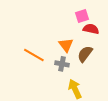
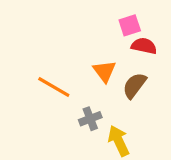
gray cross: (62, 64) -> (90, 119), moved, turned -32

